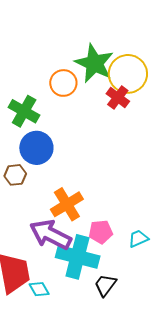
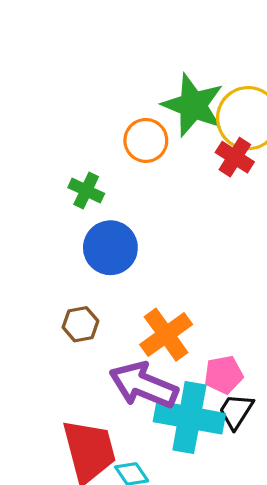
green cross: (24, 111) -> (86, 191), size x0.7
brown hexagon: (15, 175) -> (80, 324), moved
black trapezoid: (105, 285) -> (236, 411), moved

